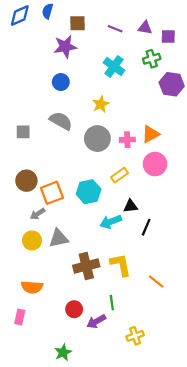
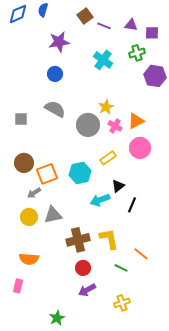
brown square: (77, 23) -> (85, 16), moved, turned -35
yellow star: (101, 104) -> (106, 107), moved
pink cross: (127, 140) -> (115, 126), turned 32
black triangle: (131, 206) -> (118, 186), turned -32
green line: (112, 303) -> (121, 268), moved, turned -56
red circle: (74, 309) -> (83, 268), moved

